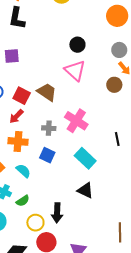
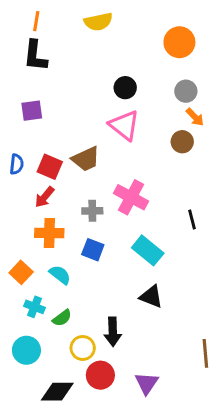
brown trapezoid: (47, 92) -> (86, 159), turned 125

